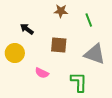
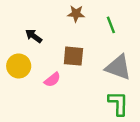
pink semicircle: (42, 73) -> (52, 80), moved, turned -64
green L-shape: (79, 82) -> (118, 103), moved

